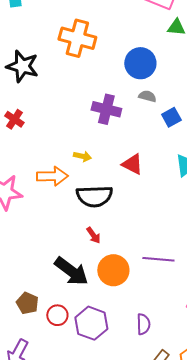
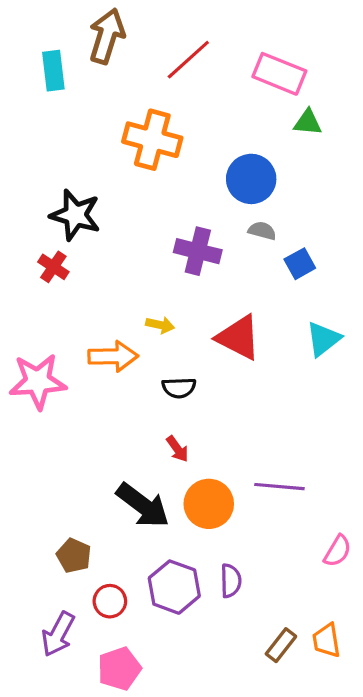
black star: (22, 66) -> (75, 215), moved
red triangle: (132, 164) -> (239, 337), size x1.4
black semicircle: (94, 196) -> (179, 388), size x0.6
red circle: (57, 315) -> (110, 601), moved
purple semicircle: (143, 324) -> (231, 581), moved

